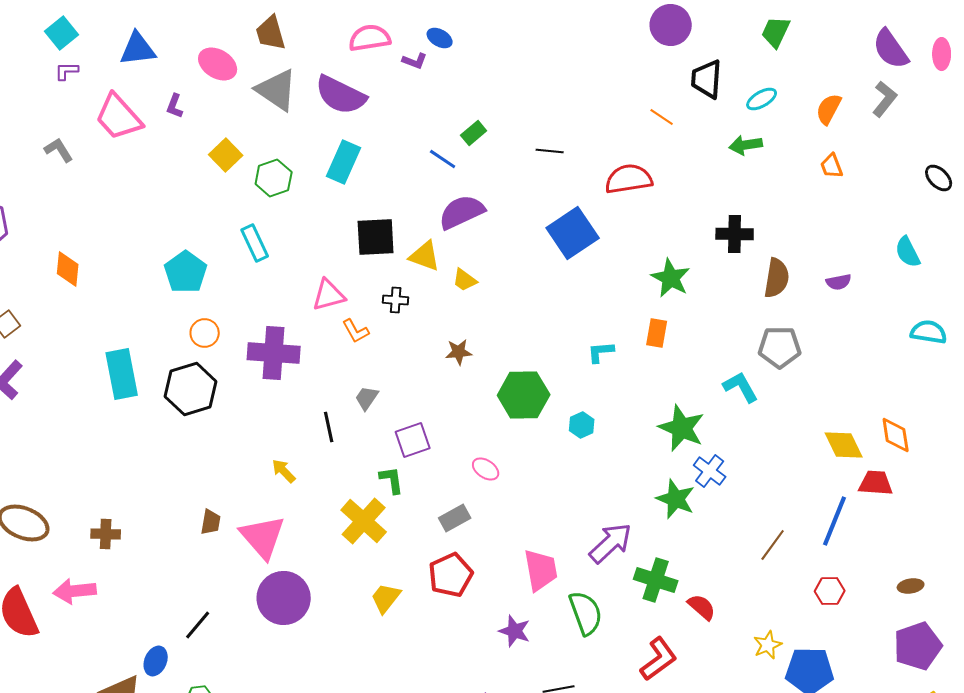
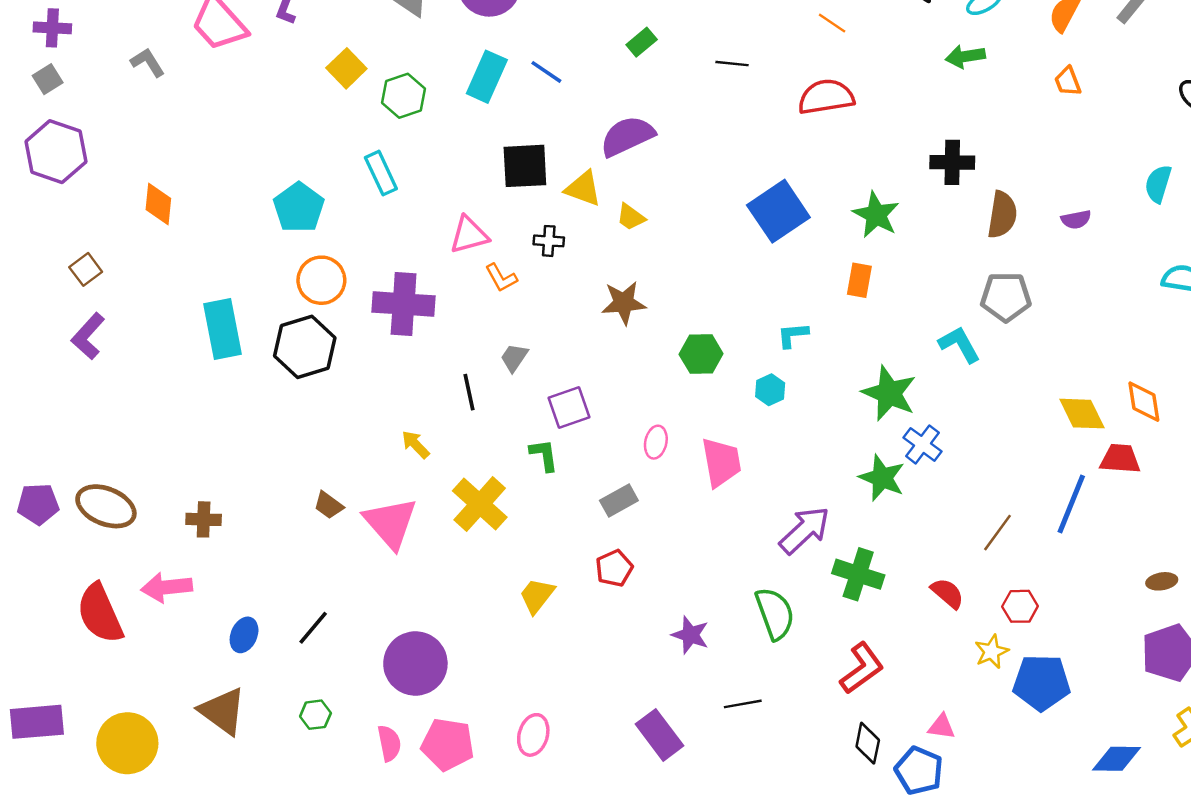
orange line: (662, 117) -> (832, 23), moved
blue line: (443, 159) -> (546, 72), moved
blue square: (573, 233) -> (778, 211), moved
cyan semicircle: (908, 252) -> (1158, 184), turned 44
orange circle: (205, 333) -> (321, 280), size x1.4
brown star: (459, 352) -> (624, 303), size x1.4
cyan L-shape: (601, 352) -> (793, 335), moved
green hexagon: (524, 395) -> (701, 354), size x0.7
pink ellipse: (486, 469) -> (656, 442), turned 68
yellow cross: (364, 521) -> (480, 504), moved
brown trapezoid: (211, 522) -> (329, 505), turned 116
pink trapezoid: (541, 570) -> (721, 462), moved
red pentagon: (451, 575) -> (614, 568), size x0.7
red hexagon: (830, 591) -> (1020, 606), moved
purple circle: (284, 598) -> (415, 663), moved
red semicircle: (702, 607) -> (947, 593), moved
blue ellipse: (156, 661) -> (244, 635), moved

